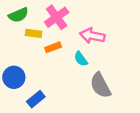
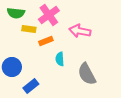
green semicircle: (18, 15) -> (16, 13), turned 30
cyan semicircle: (81, 59) -> (60, 59), moved, turned 32

